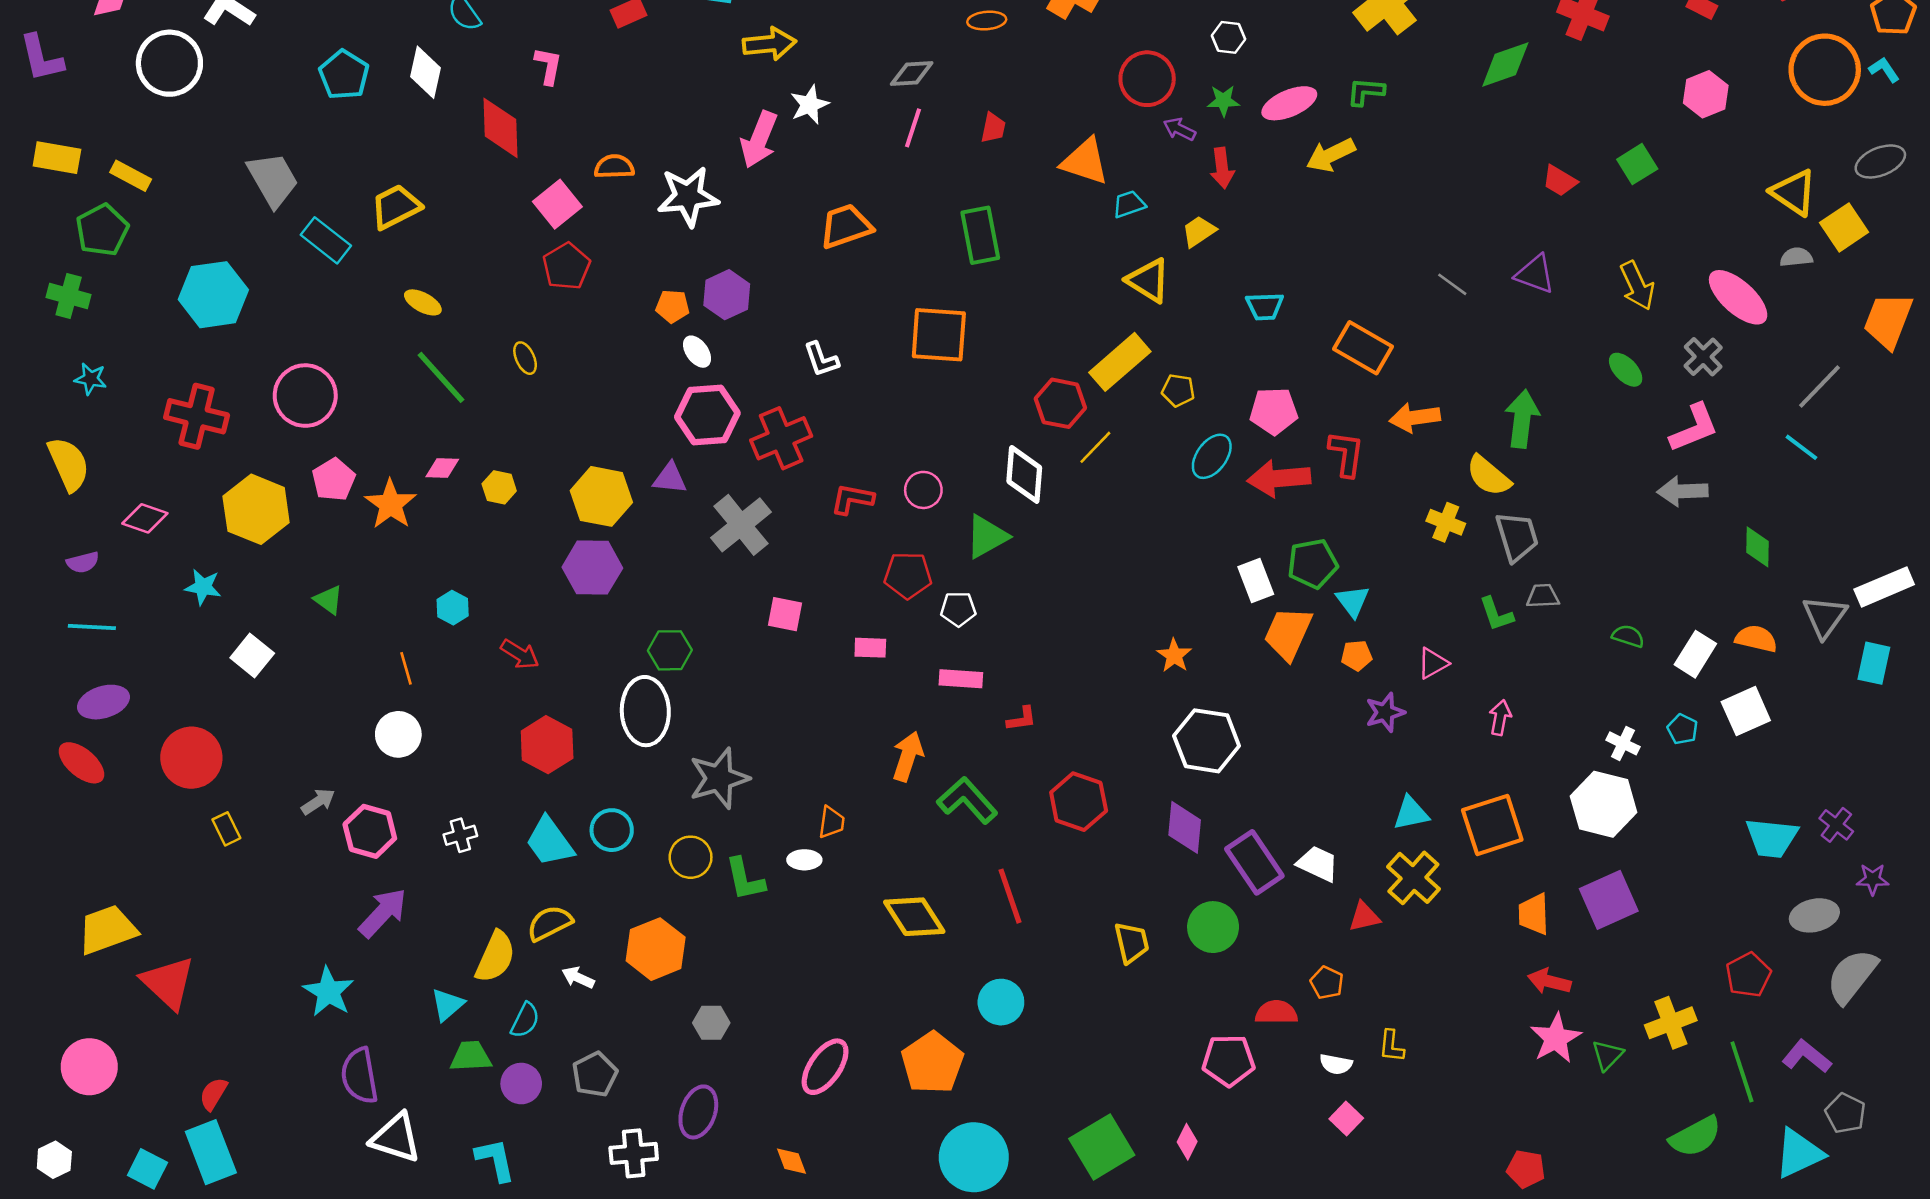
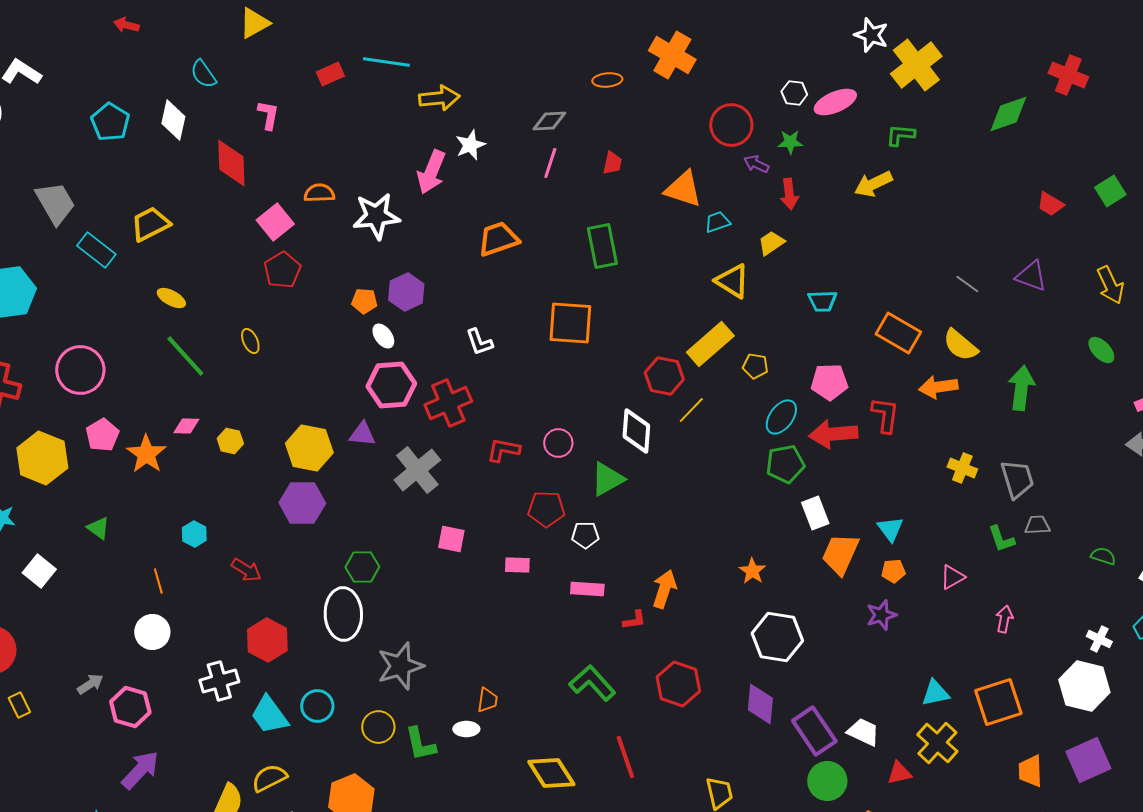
pink ellipse: (1289, 103) -> (835, 102), moved
yellow semicircle: (1488, 476) -> (960, 345), moved
green pentagon: (1313, 564) -> (785, 464), moved
purple star: (1385, 712) -> (881, 615), moved
orange arrow: (908, 756) -> (664, 589), moved
white cross: (460, 835) -> (219, 681), moved, size x1.5
green circle: (1213, 927) -> (827, 781), moved

